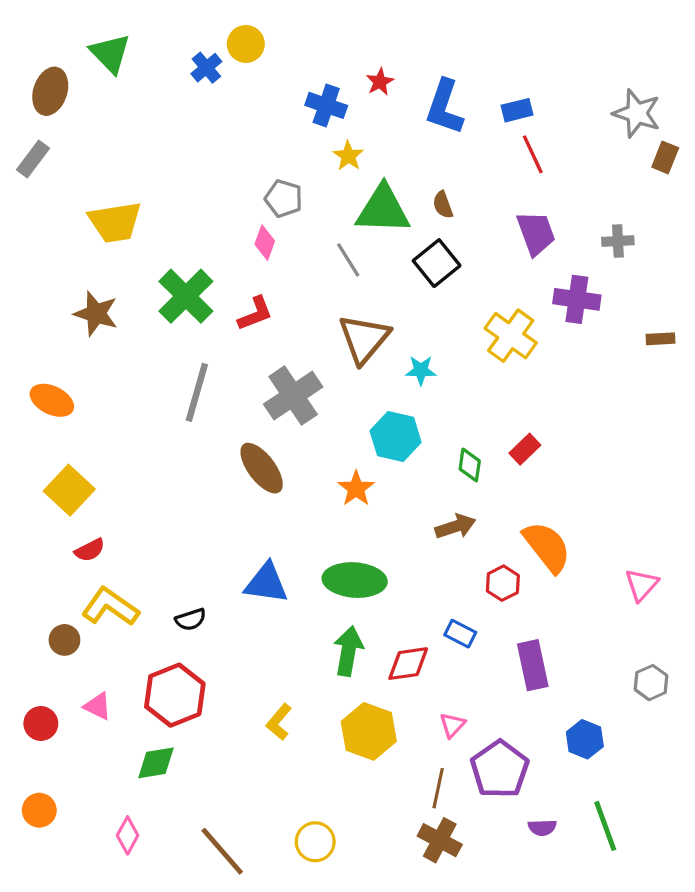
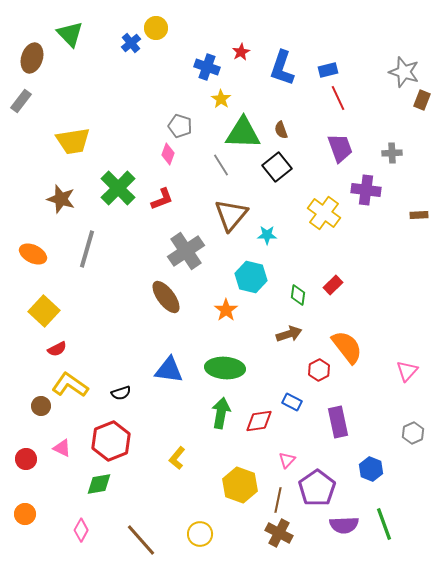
gray line: (197, 392) -> (87, 249), moved
yellow hexagon: (369, 731) -> (240, 485), moved
purple semicircle: (542, 828) -> (344, 525), size x1.6

